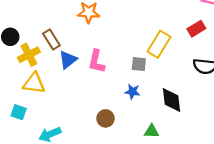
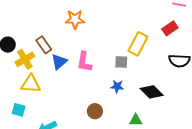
black diamond: (171, 100) -> (152, 92), turned -35

